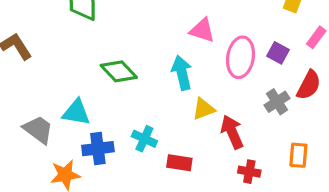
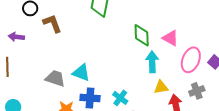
green diamond: (119, 71) -> (142, 35), moved, turned 30
gray cross: (277, 102) -> (197, 91), moved
gray trapezoid: (38, 130) -> (55, 78), turned -30

